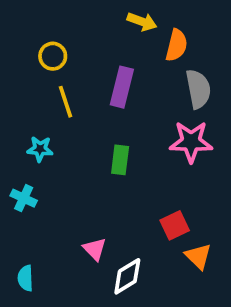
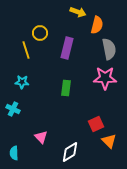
yellow circle: (53, 56) -> (40, 33), moved
yellow line: (65, 102) -> (26, 50), moved
pink triangle: (95, 249) -> (41, 137), moved

